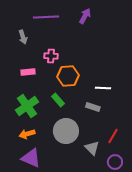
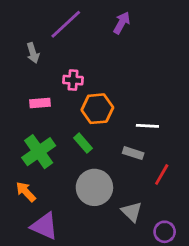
purple line: (46, 17) -> (66, 24), turned -40
orange arrow: (27, 134) -> (26, 192), moved, turned 63
red line: (113, 136) -> (162, 175), moved

